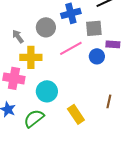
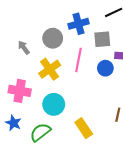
pink line: (71, 48) -> (79, 60), turned -50
yellow cross: (31, 57) -> (50, 69), moved, turned -35

